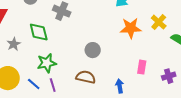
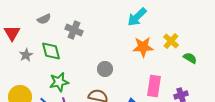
gray star: (14, 44) -> (26, 55), moved
pink rectangle: (142, 67) -> (154, 86), size x1.5

